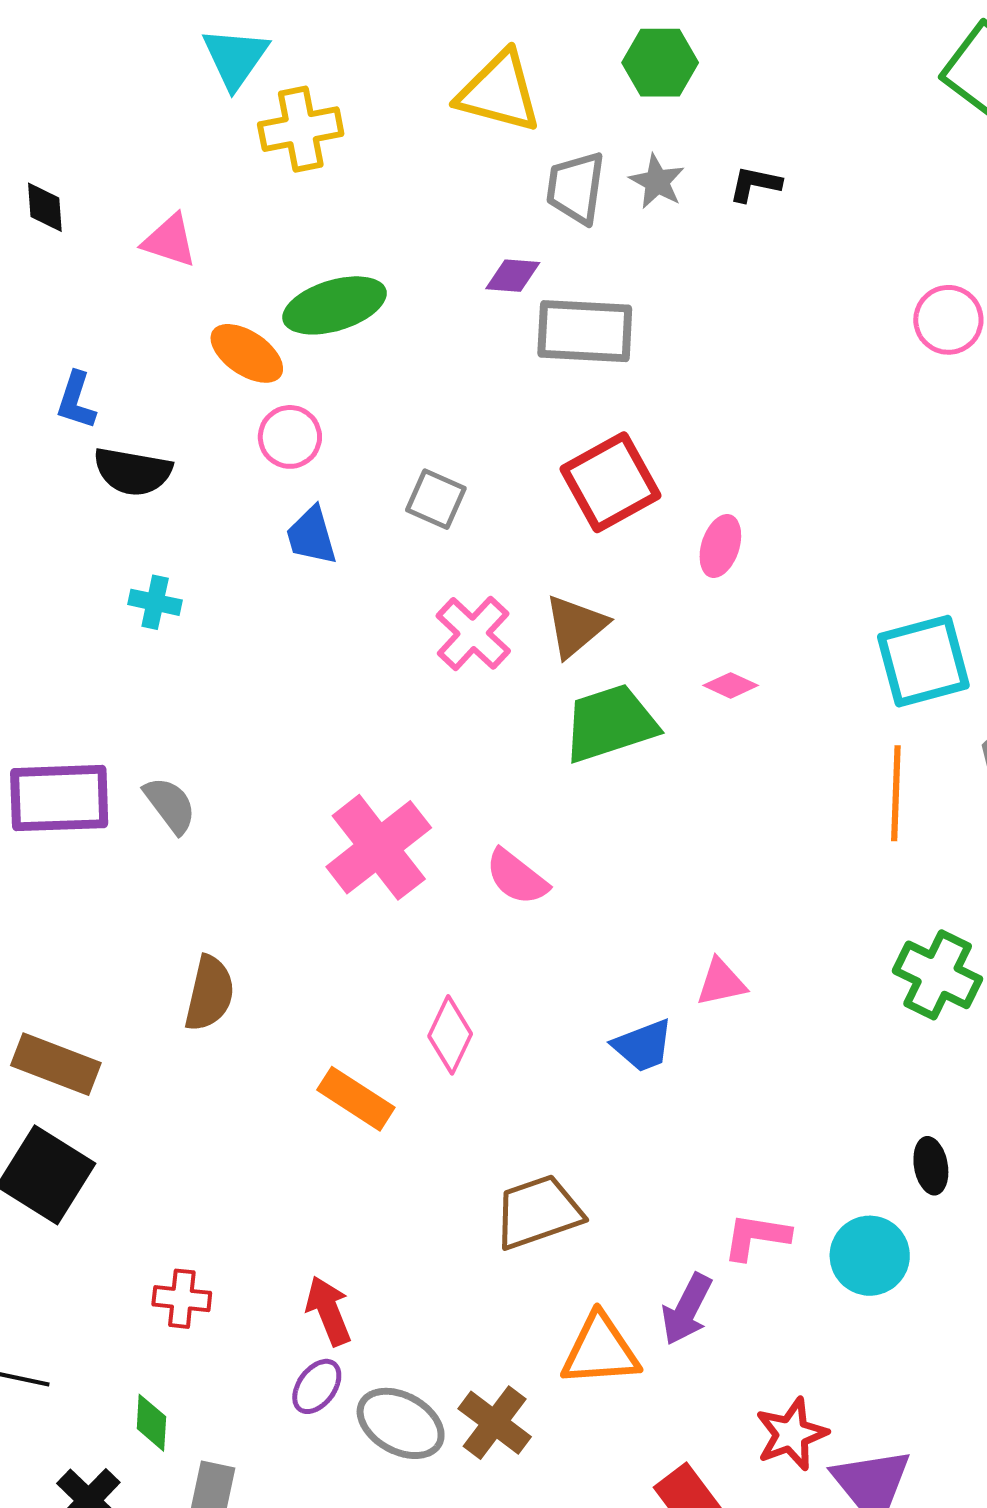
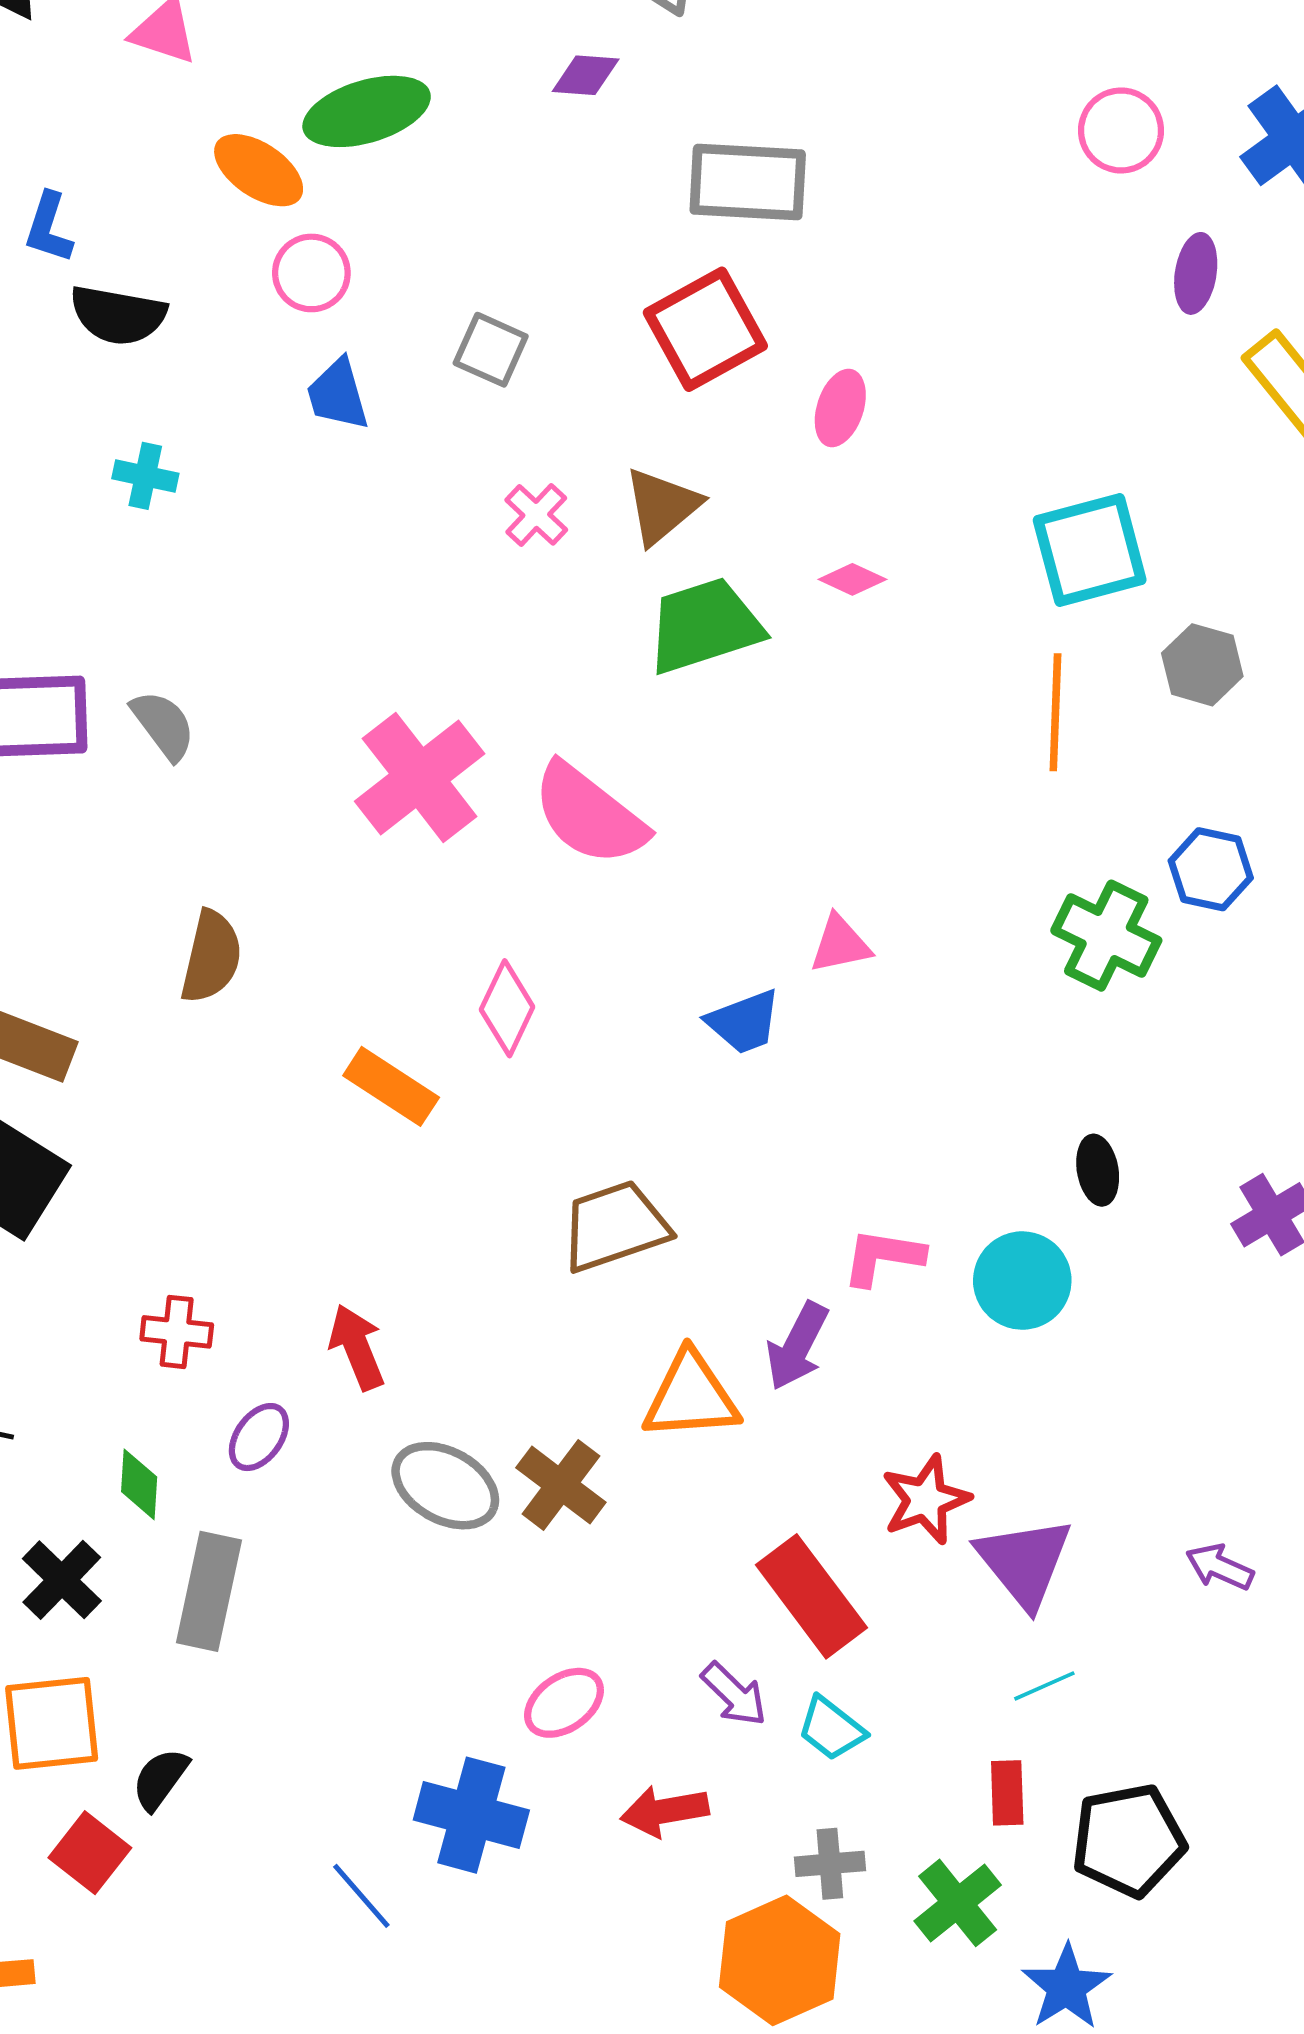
gray rectangle: (585, 331) -> (748, 182), moved
pink cross: (473, 633) -> (536, 515), size x0.7
pink semicircle: (517, 877) -> (589, 814), size x1.5
purple ellipse: (317, 1386) -> (259, 1437), moved

